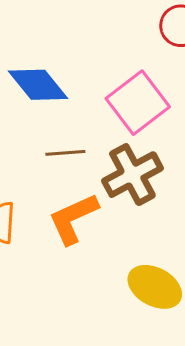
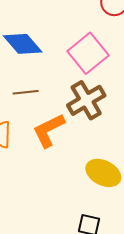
brown line: (65, 153) -> (26, 92), moved

